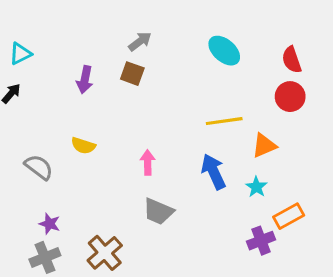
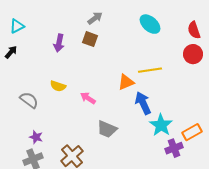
orange triangle: (264, 146) -> (126, 82), moved
pink arrow: (148, 162) -> (88, 98), moved, turned -56
cyan star: (256, 187) -> (161, 125), moved, size x1.6

